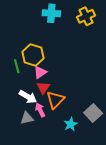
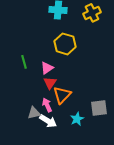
yellow hexagon: (33, 55) -> (65, 44), moved
white arrow: (28, 97) -> (48, 121), moved
gray square: (93, 113) -> (99, 108), turned 36

